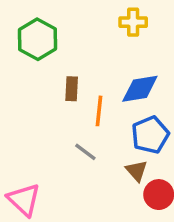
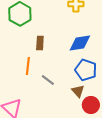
orange line: (99, 111) -> (28, 66), moved
blue pentagon: (150, 135) -> (86, 70), turned -30

